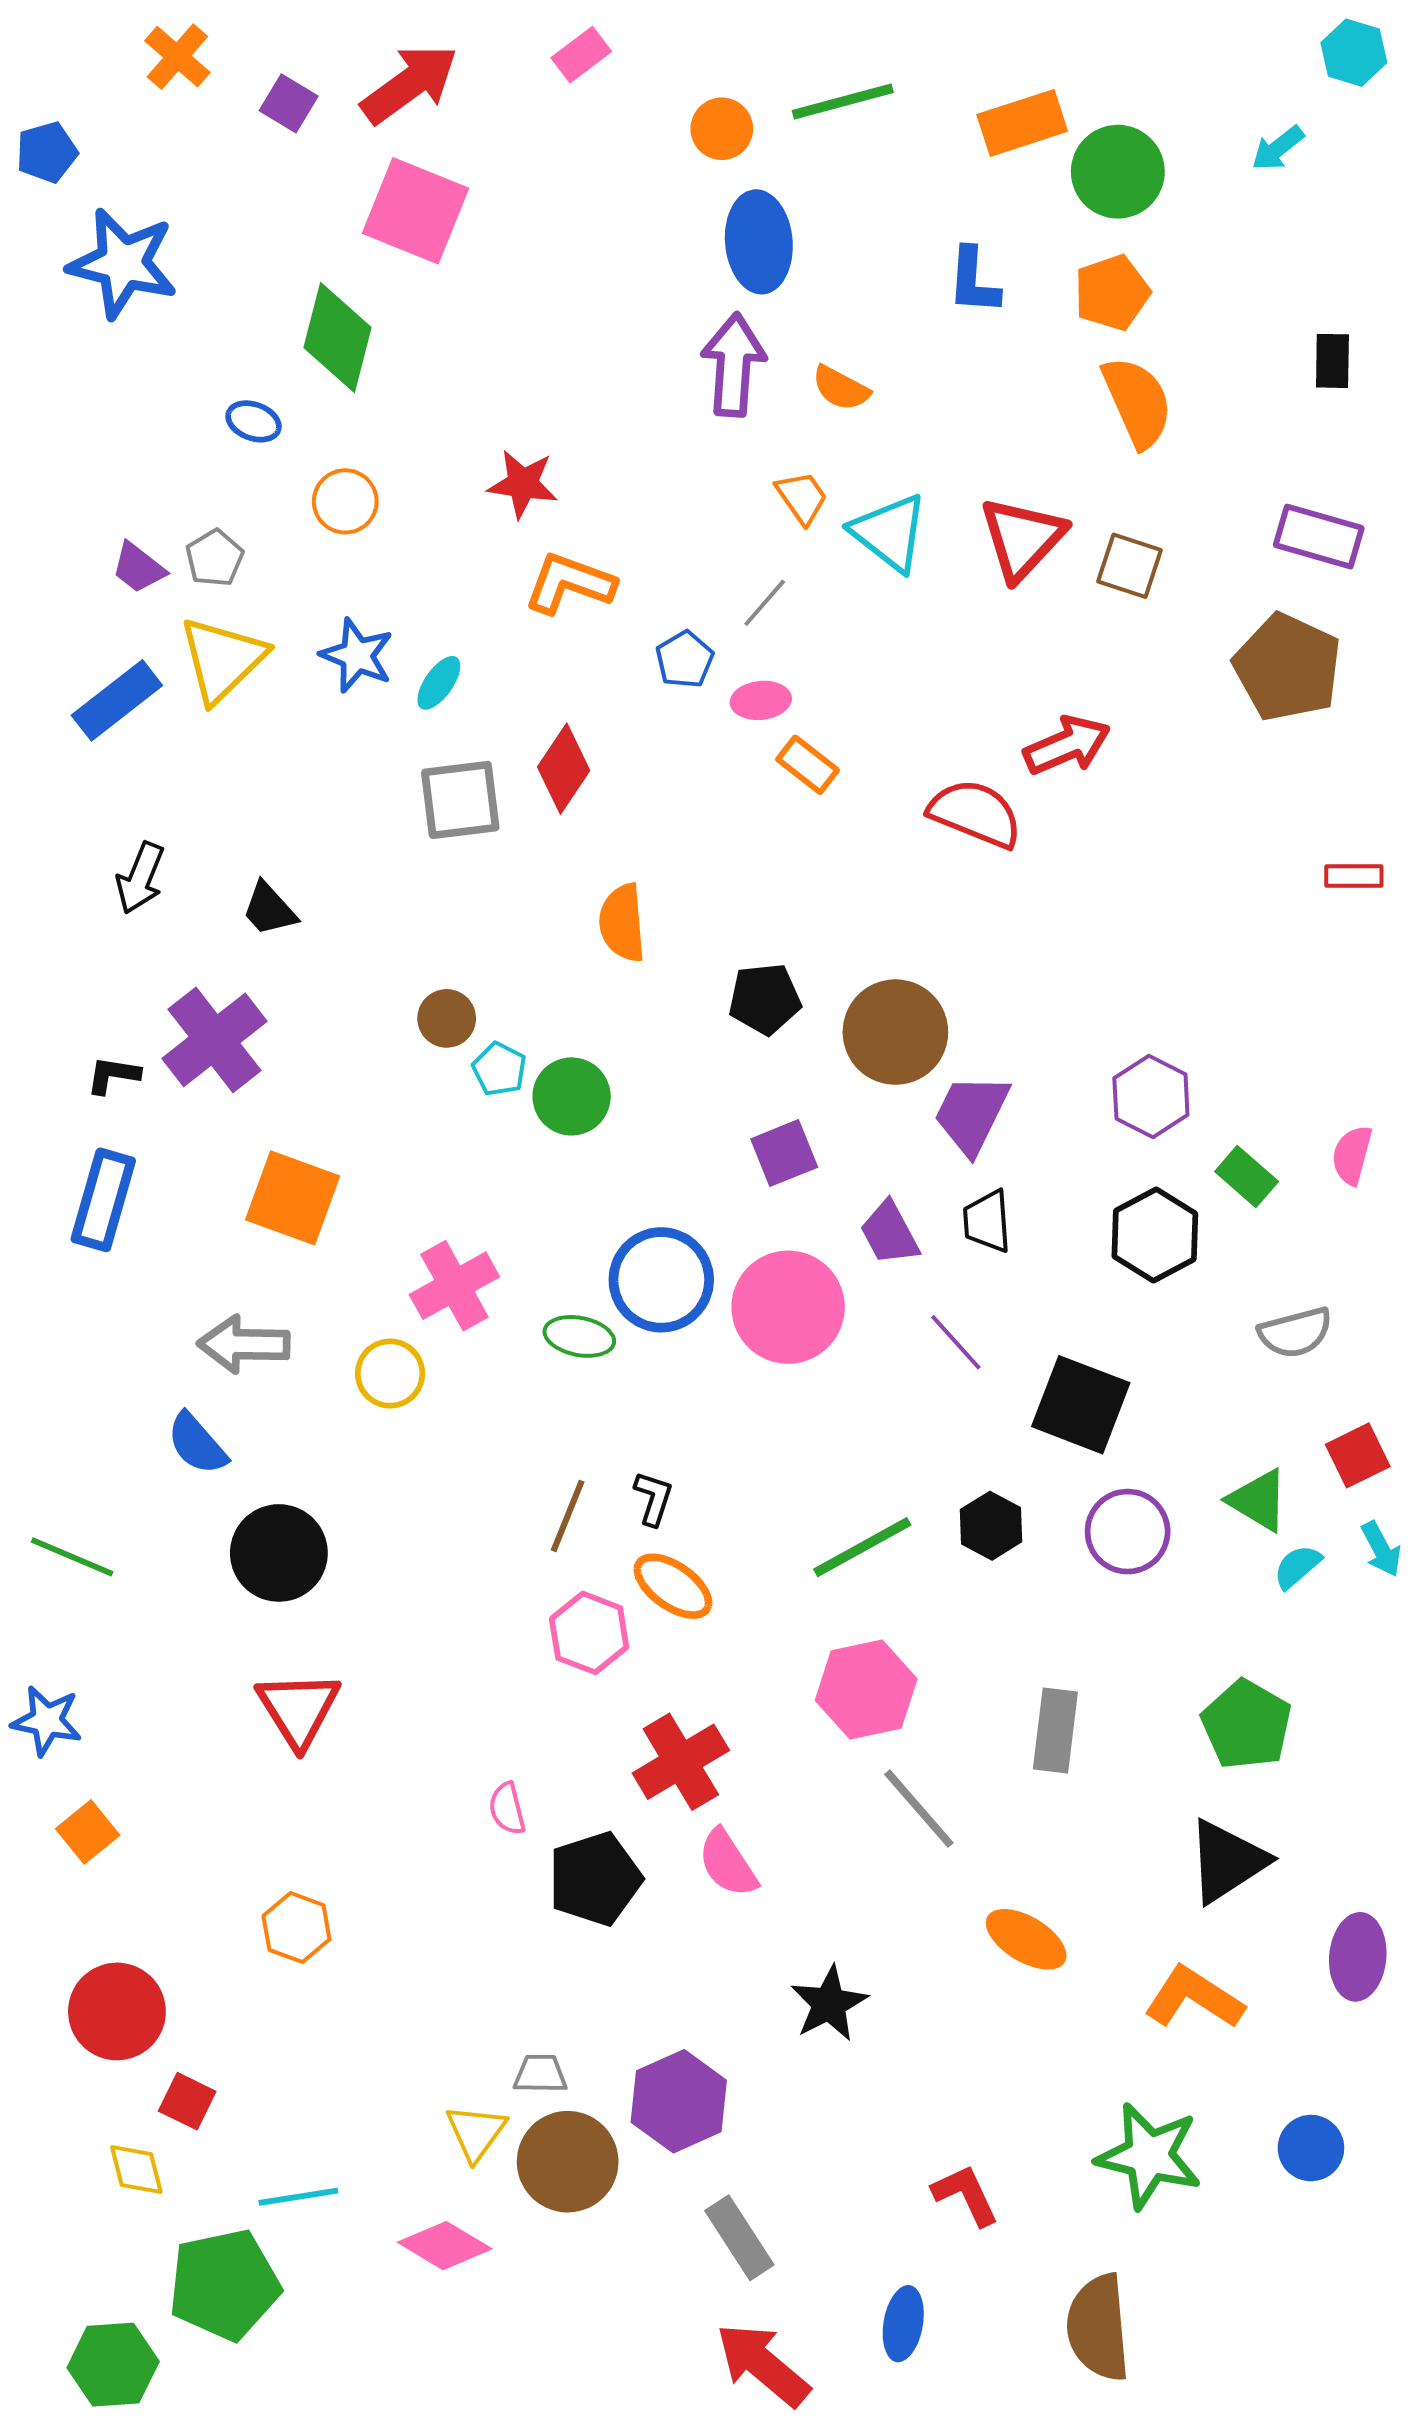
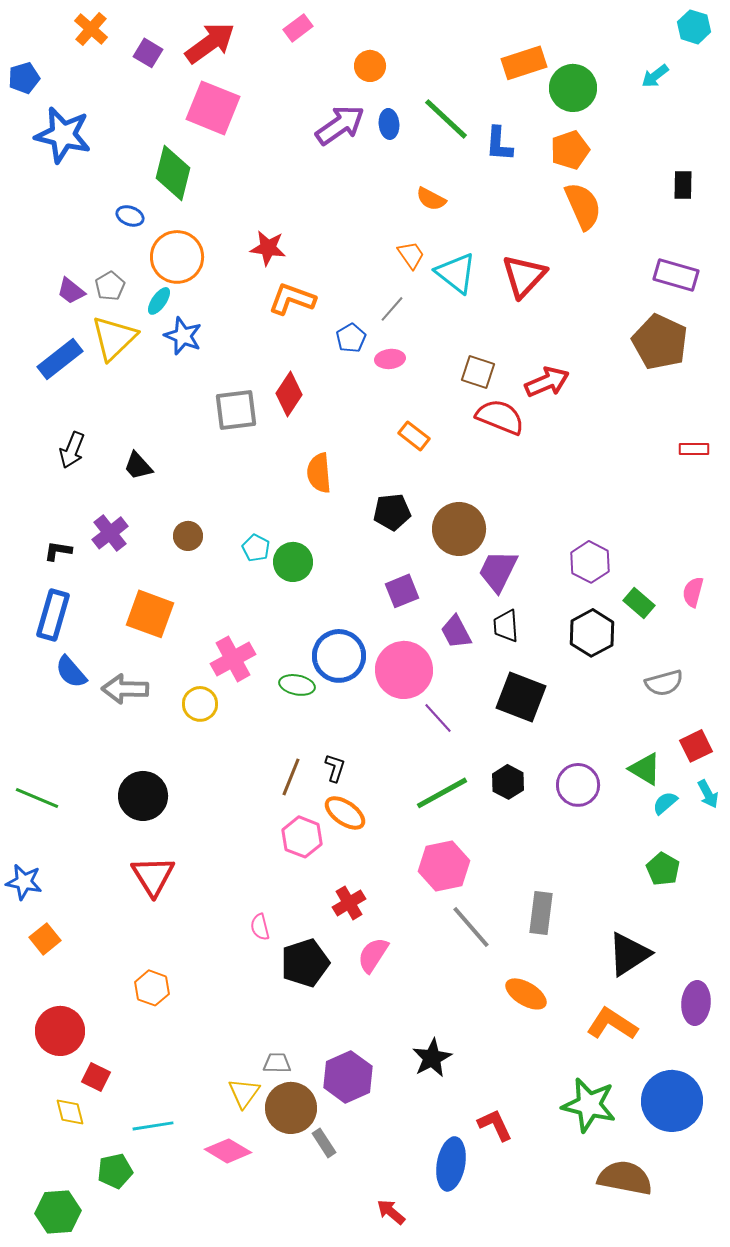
green line: (843, 101) -> (446, 119), moved, turned 58
blue ellipse: (759, 242) -> (389, 124), size x0.6
purple arrow: (733, 365) -> (340, 125), moved, turned 51
orange circle: (345, 501) -> (177, 257), size x1.6
brown square: (1130, 566) -> (478, 372), moved
cyan ellipse: (439, 683) -> (159, 301), moved
orange rectangle: (808, 765) -> (414, 436), moved
brown circle: (447, 1018) -> (188, 536), moved
purple cross: (214, 1040) -> (110, 533), size x0.7
purple line: (956, 1342) -> (438, 718), moved
black square: (1081, 1405) -> (521, 697), moved
blue semicircle: (197, 1444) -> (71, 672), moved
green pentagon: (1247, 1725) -> (663, 869), moved, size x0.7
gray rectangle: (1055, 1731) -> (541, 913), moved
red cross: (681, 1762) -> (349, 903), size x0.7
pink semicircle: (728, 1863) -> (373, 955), turned 66
black star: (829, 2004) -> (432, 1058), moved
blue circle: (1311, 2148) -> (672, 1101), size x1.8
gray rectangle: (739, 2238) -> (324, 1143), moved, size x0.7
green pentagon: (224, 2285) -> (115, 1171), size x0.6
blue ellipse: (903, 2324) -> (451, 1164), moved, size x1.4
brown semicircle: (1098, 2328) -> (625, 1178), moved, turned 106
red arrow: (763, 2365) -> (391, 1212), size x0.6

